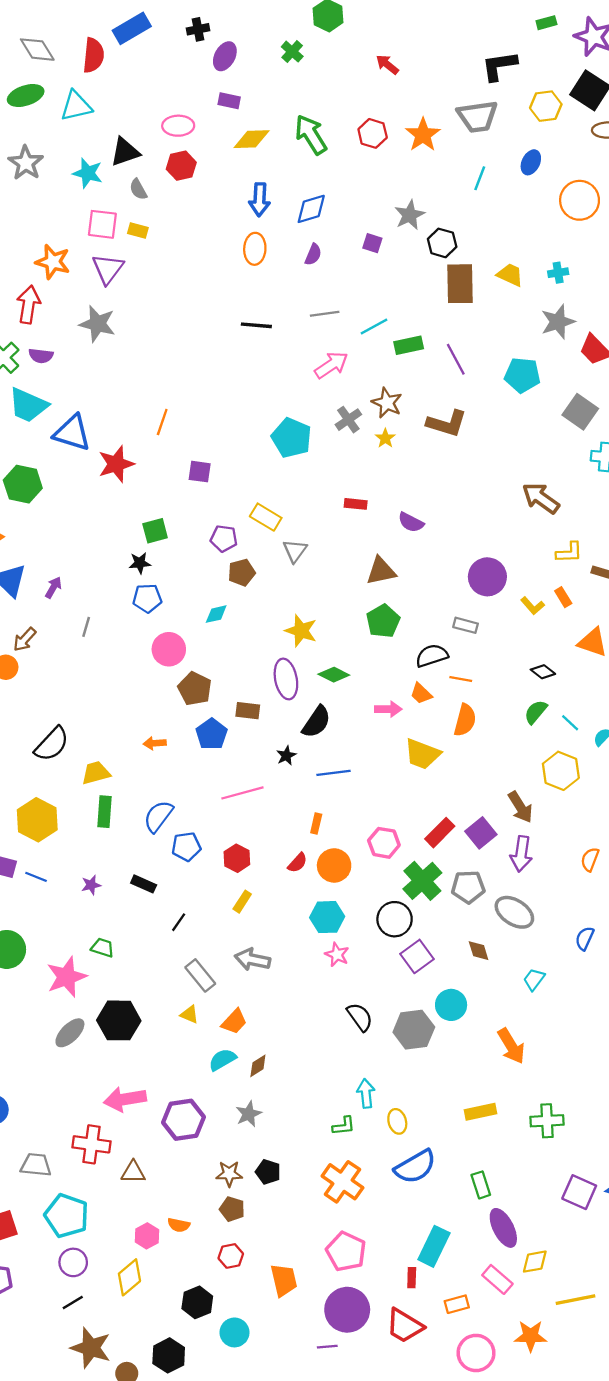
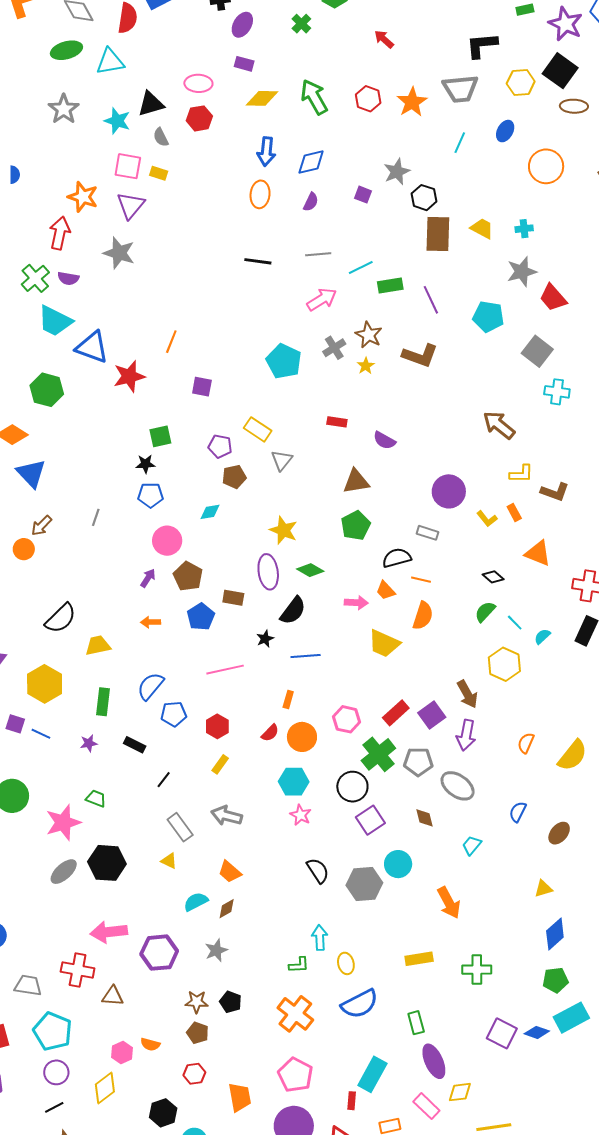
purple arrow: (53, 587) -> (148, 578), moved
green rectangle: (105, 812) -> (103, 702), moved
orange trapezoid: (234, 1022) -> (230, 872), moved, turned 85

